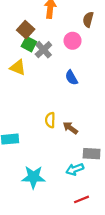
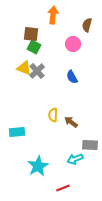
brown square: (26, 30) -> (31, 34), turned -35
gray cross: (43, 50) -> (37, 71), moved
cyan star: (33, 177) -> (38, 166), turned -30
red line: (81, 199) -> (63, 188), moved

